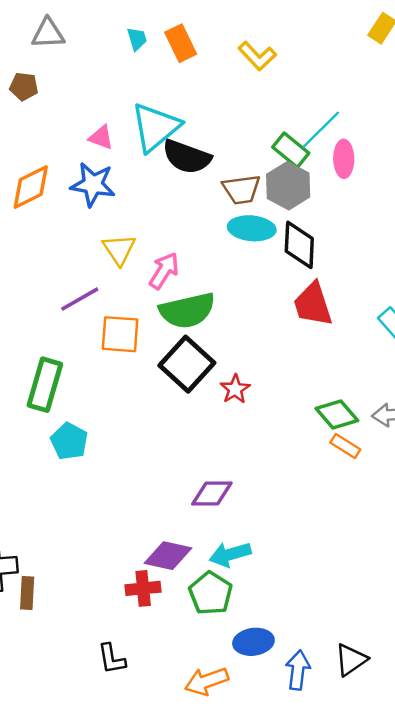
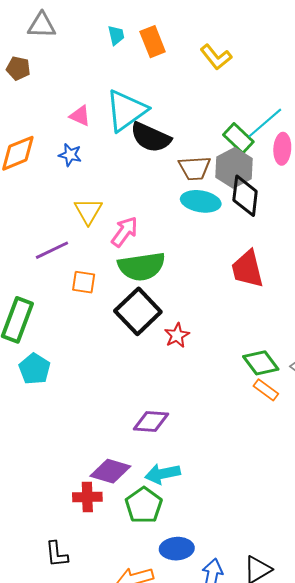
blue star: (93, 184) -> (70, 155), size x0.6
black diamond: (299, 245) -> (245, 196), moved
orange square: (120, 334) -> (84, 282), size x0.7

